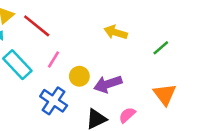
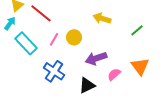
yellow circle: (79, 76) -> (74, 37), moved
pink semicircle: (127, 115) -> (114, 74), moved

